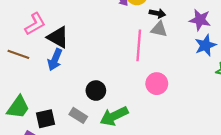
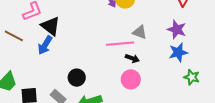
black arrow: (157, 13) -> (132, 58), moved
pink line: (139, 45) -> (120, 44), turned 72

